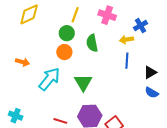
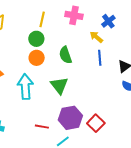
yellow arrow: (126, 40) -> (96, 37), turned 56
green semicircle: (92, 43) -> (65, 55), moved
cyan arrow: (49, 79) -> (25, 87), turned -35

